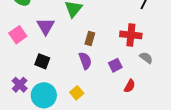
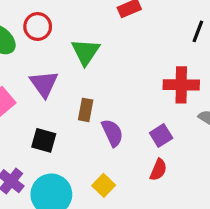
brown rectangle: (90, 39) -> (86, 110), moved
red semicircle: (130, 86) -> (158, 170), moved

